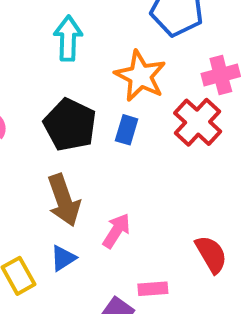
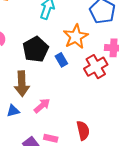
blue rectangle: (127, 130) -> (61, 60), turned -64

